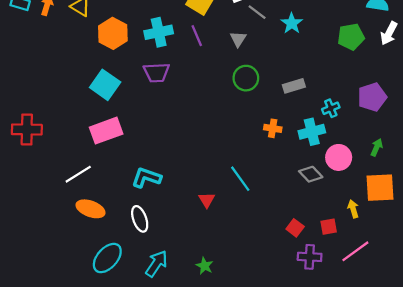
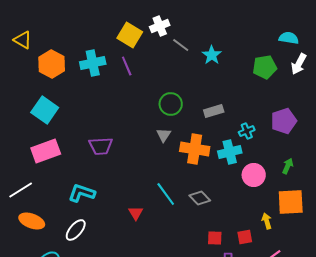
gray triangle: (238, 39) -> (164, 135), moved
purple trapezoid: (156, 72) -> (101, 146), moved
orange cross: (273, 128) -> (195, 149), size x1.8
gray diamond: (311, 174) -> (200, 198), moved
white ellipse: (140, 219) -> (76, 230), turned 60
red square: (295, 228) -> (215, 238), turned -35

